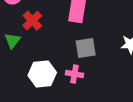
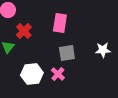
pink cross: (75, 74) -> (58, 74), turned 32

